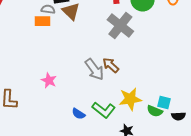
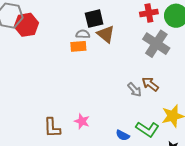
gray arrow: (94, 69) -> (134, 90), size x0.7
pink star: (49, 80) -> (82, 121), moved

